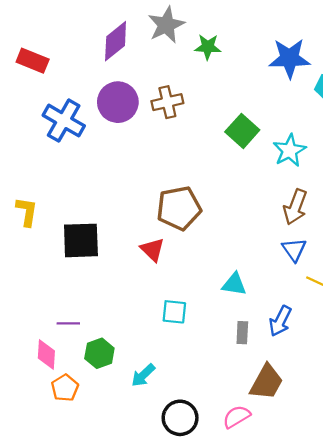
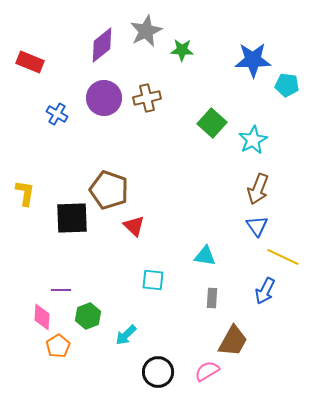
blue cross: (64, 121) -> (57, 114), size x0.6
brown pentagon: (179, 208) -> (109, 190), moved, turned 30
blue arrow: (280, 321) -> (265, 291), moved

